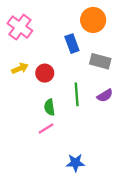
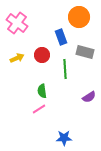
red circle: (45, 73) -> (42, 55), moved
green line: (77, 94) -> (65, 69), moved
purple semicircle: (105, 95) -> (89, 97), moved

